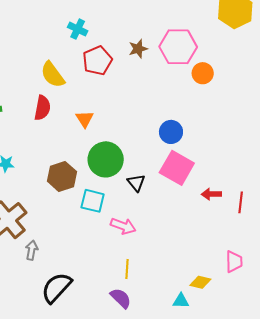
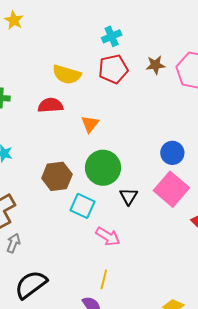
cyan cross: (78, 29) -> (112, 36), moved, turned 30
yellow semicircle: (53, 75) -> (67, 75), turned -48
red semicircle: (42, 108) -> (50, 105), turned -115

